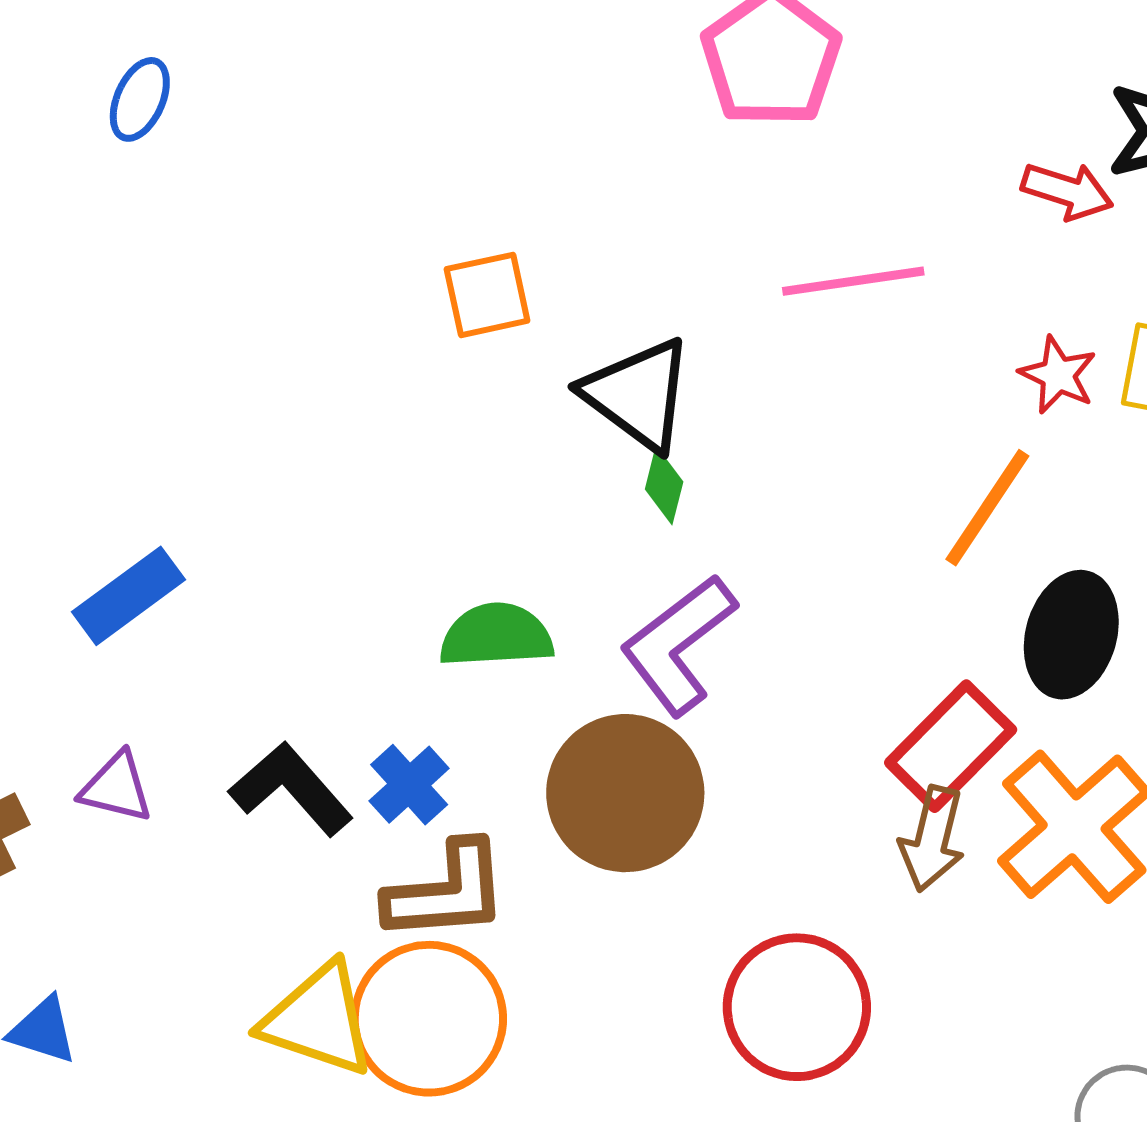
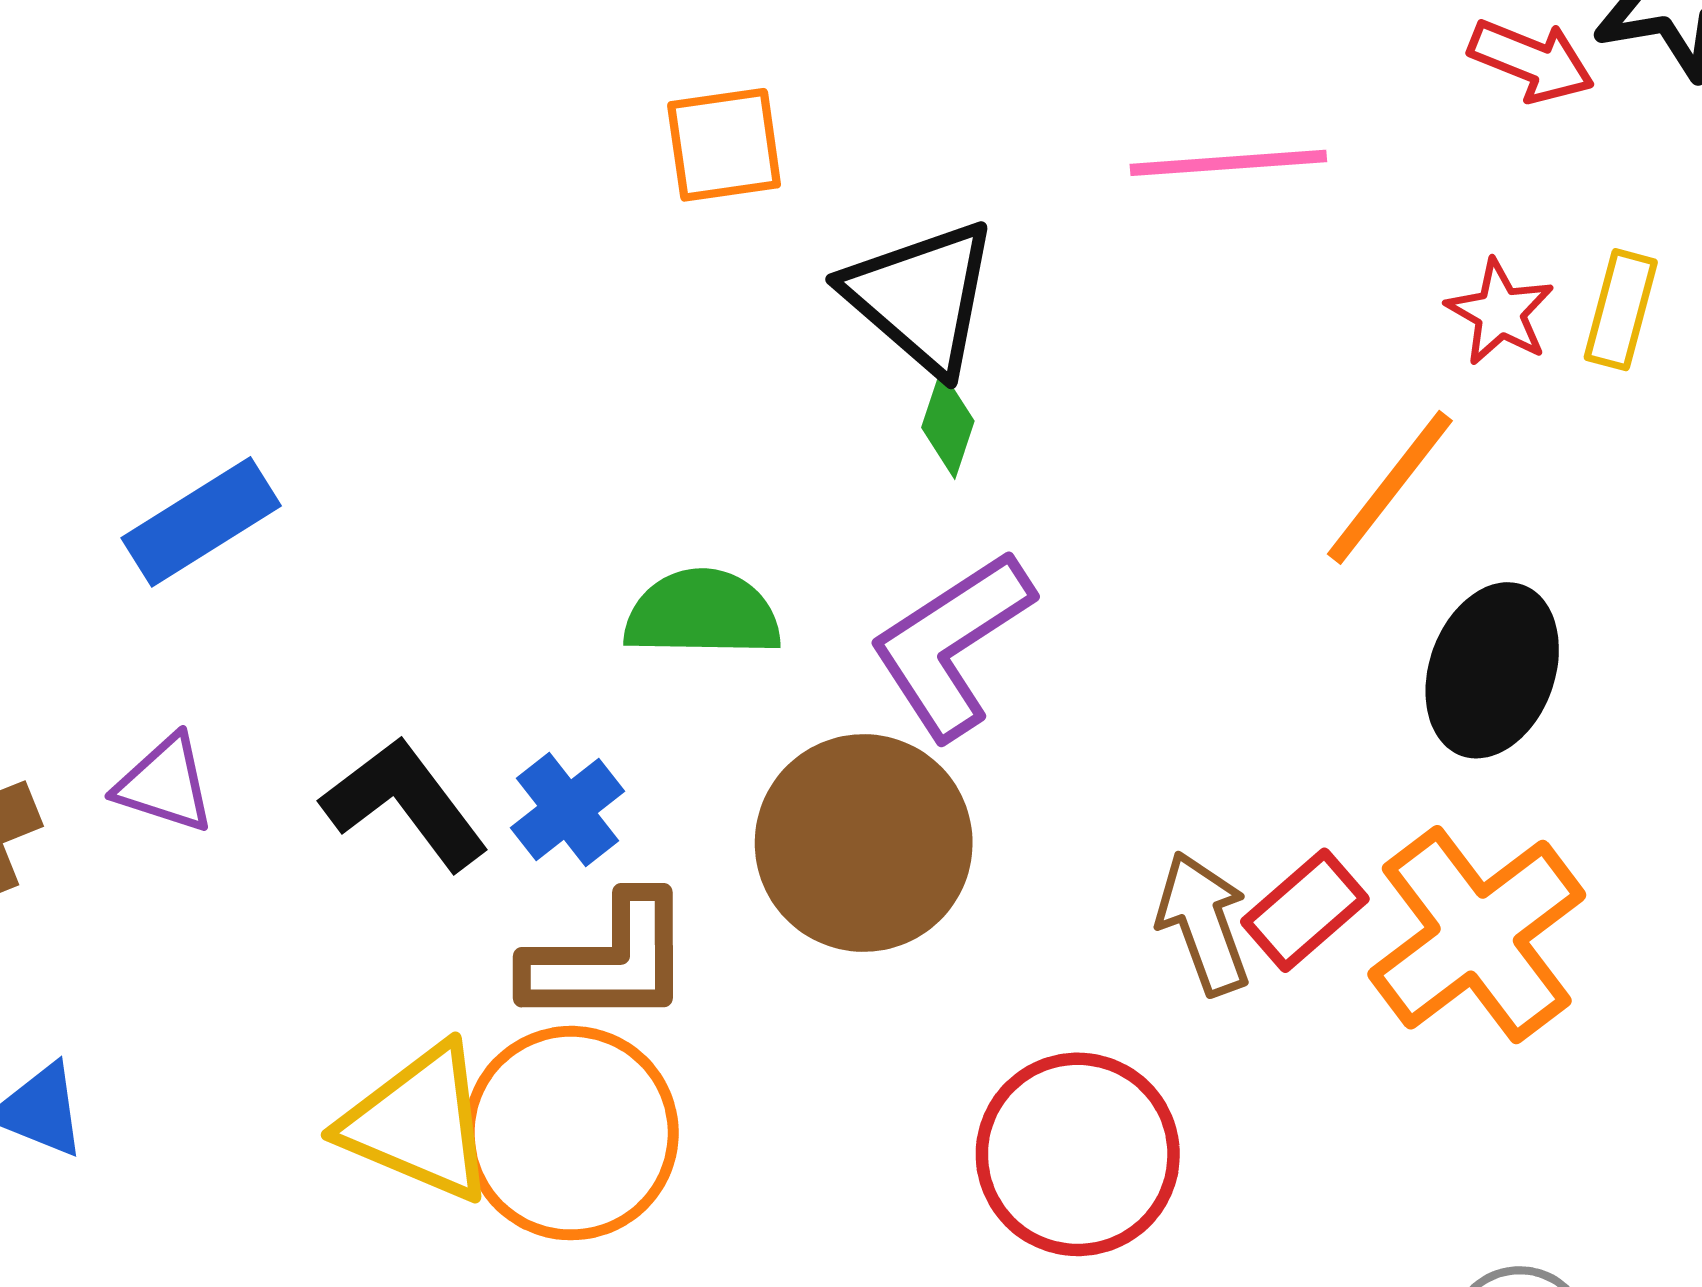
red rectangle: (951, 746) -> (1305, 910), moved, size x0.7
brown arrow: (932, 839) -> (1203, 923), moved, turned 142

